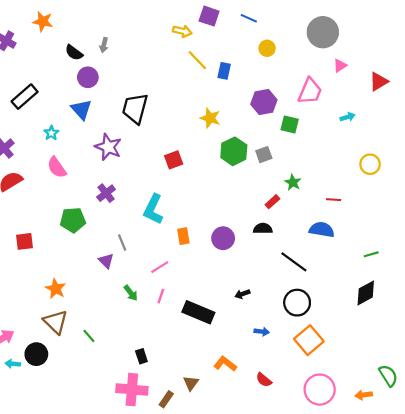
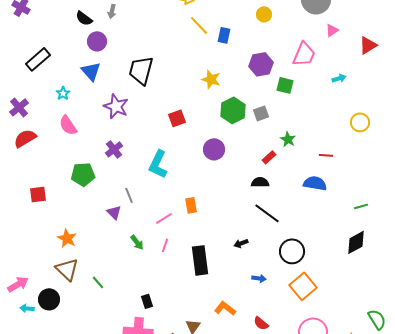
orange rectangle: (183, 236) -> (191, 205), moved
purple circle: (223, 238) -> (214, 149), moved
black line: (294, 262) -> (267, 213), moved
black rectangle: (198, 312) -> (200, 260), turned 60

